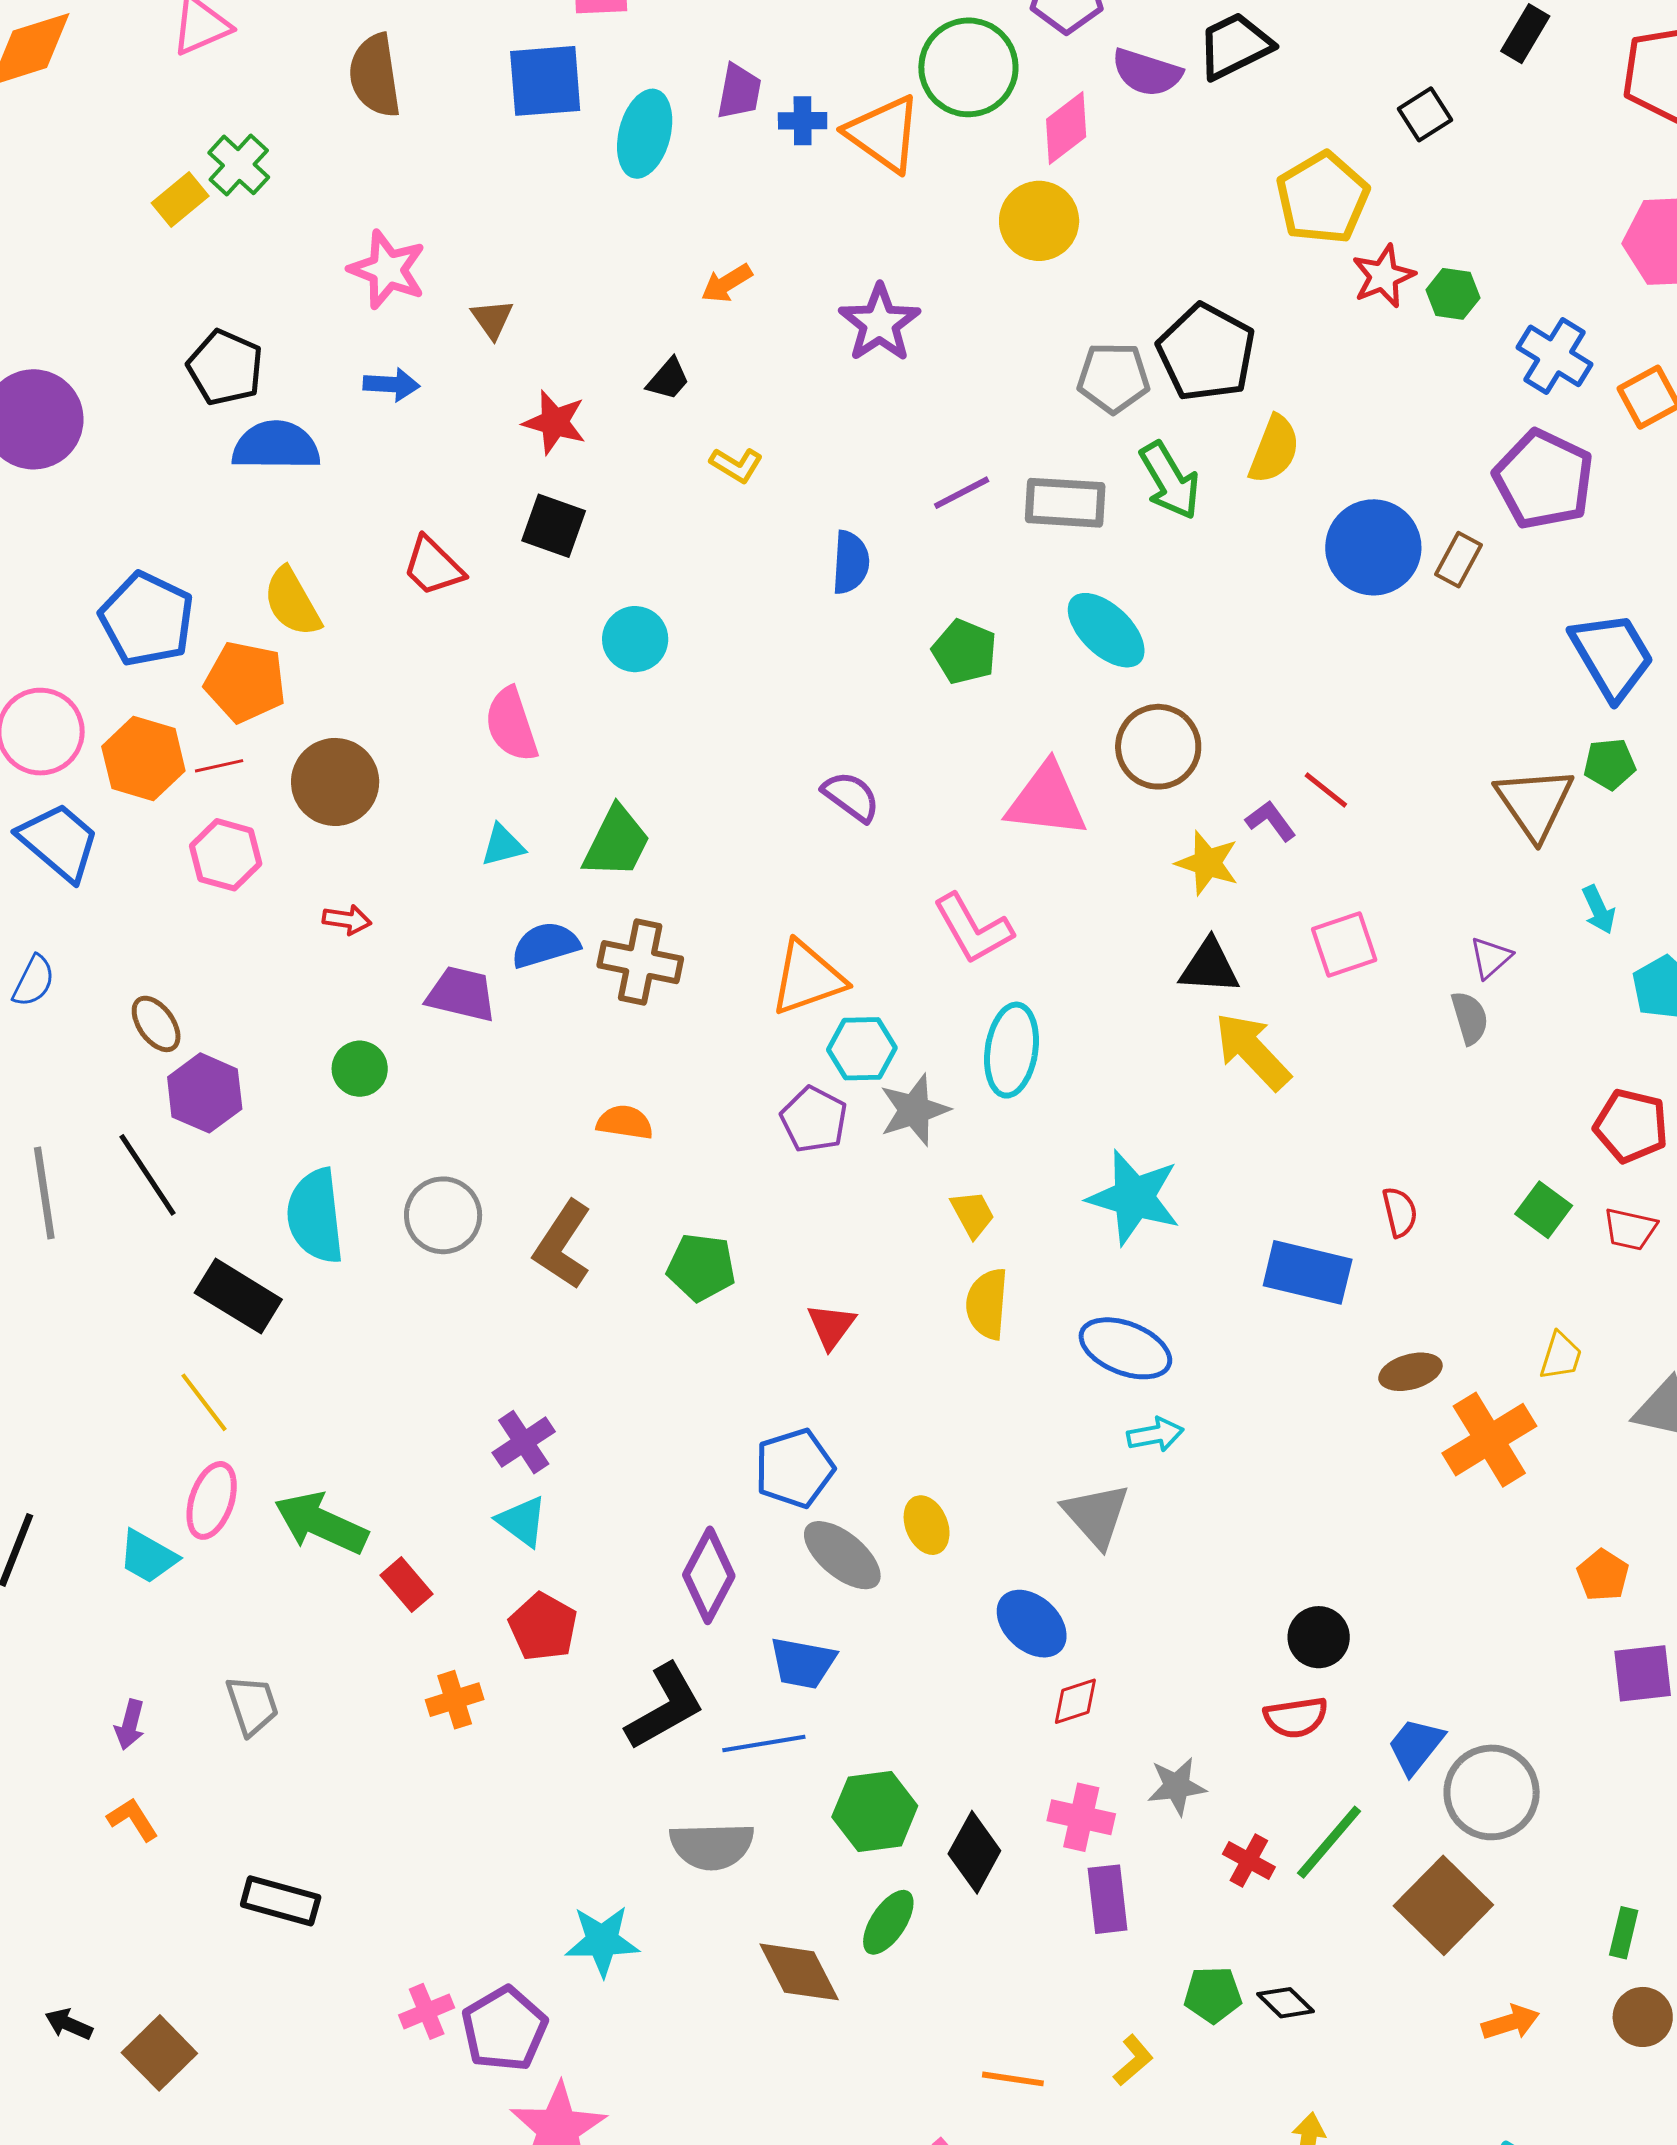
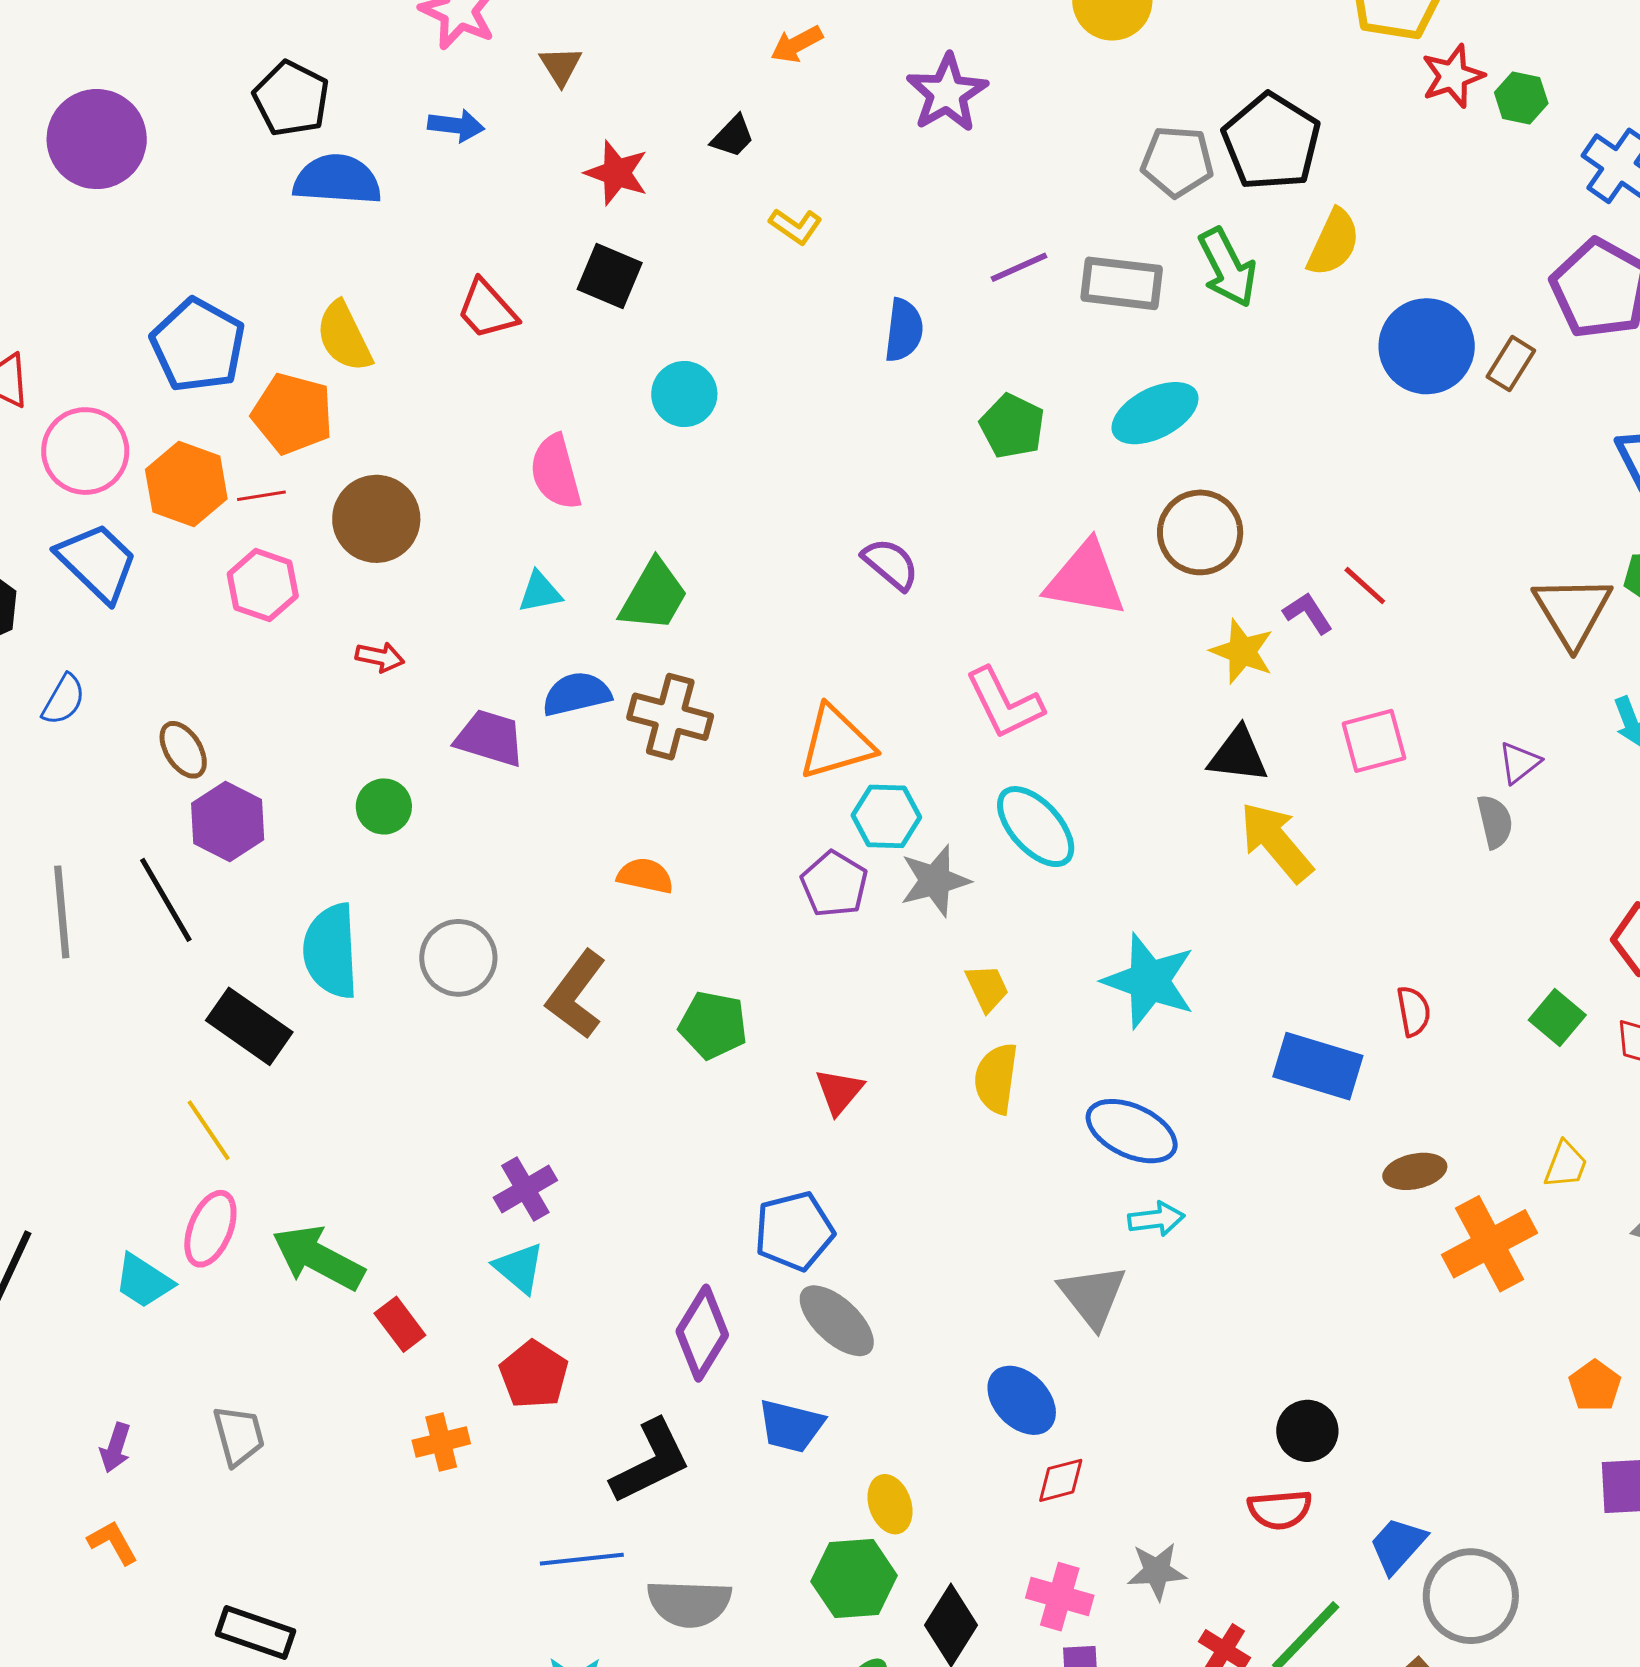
cyan ellipse: (1106, 630) -> (1155, 413), turned -74
cyan ellipse: (1011, 1050) -> (1036, 827), turned -54
yellow ellipse: (927, 1525) -> (890, 1504), moved
blue line: (764, 1744) -> (582, 1559), moved

